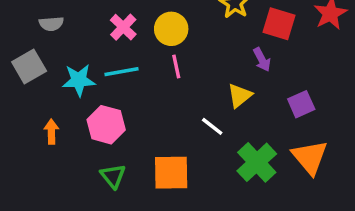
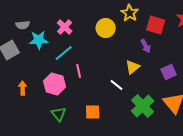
yellow circle: (171, 29) -> (106, 28), moved
pink line: (176, 66) -> (79, 71), moved
cyan line: (122, 72) -> (64, 53), turned -30
cyan star: (79, 80) -> (39, 40), moved
orange square: (171, 173) -> (93, 112), size x0.7

